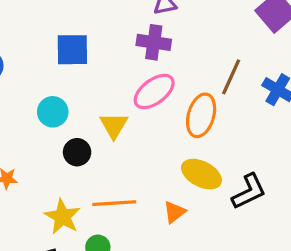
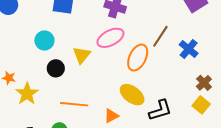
yellow star: (63, 217) -> (27, 94), moved

